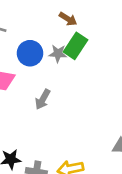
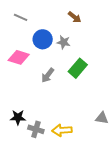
green rectangle: (76, 46) -> (78, 68), moved

